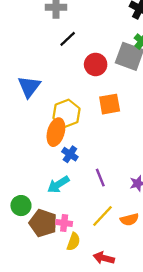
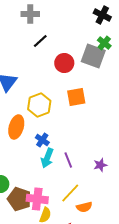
orange ellipse: (56, 132) -> (16, 127), moved
cyan arrow: (58, 185) -> (47, 158), moved, turned -36
orange semicircle: (129, 220) -> (84, 207), moved
pink cross: (64, 223) -> (37, 199), size x1.5

